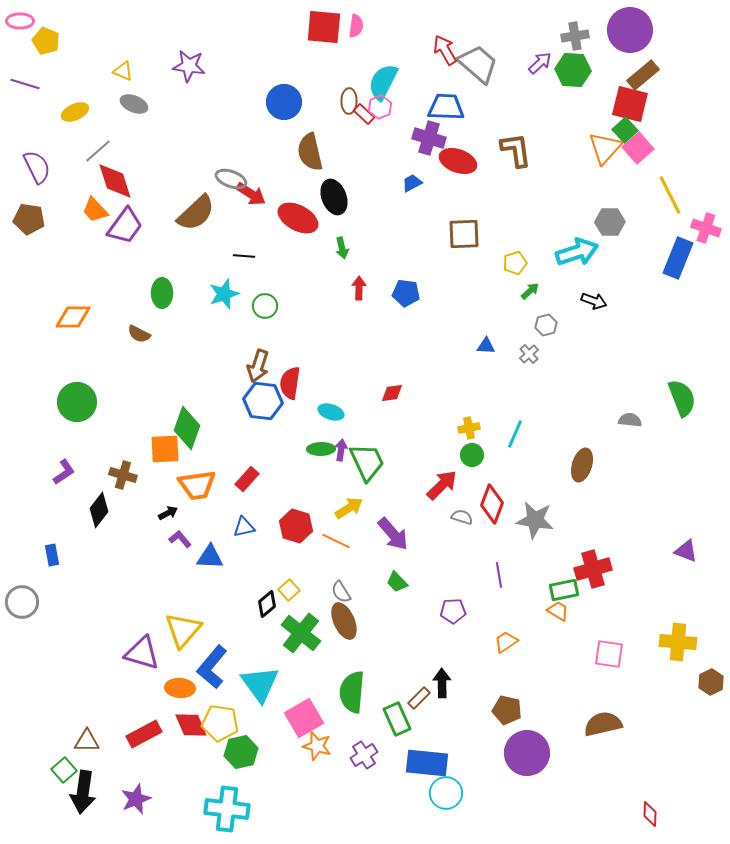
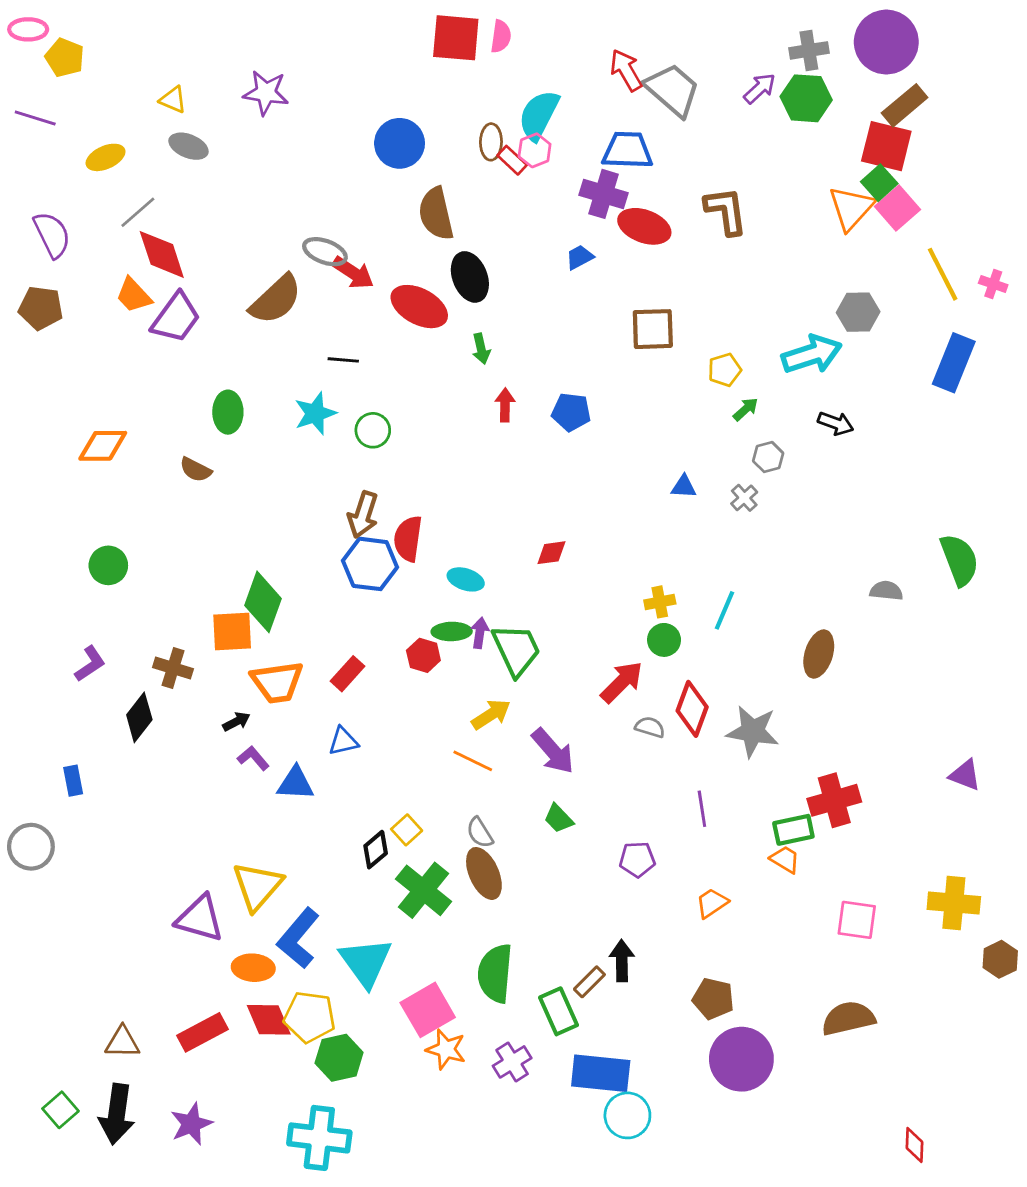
pink cross: (706, 228) -> (993, 284), moved, size x0.7
green circle: (77, 402) -> (108, 565), size x0.7
red hexagon: (296, 526) -> (423, 655), moved, size x0.7
green square: (64, 770) -> (60, 1110), moved

